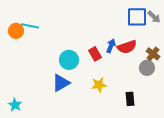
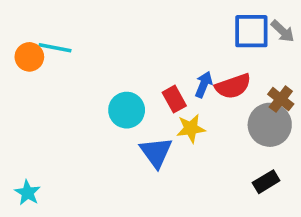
gray circle: (147, 68) -> (270, 125), size x1.5
blue triangle: (61, 83) -> (156, 152), moved, turned -36
yellow star: (99, 85) -> (191, 128), moved
black rectangle: (130, 99) -> (266, 182), moved, turned 64

